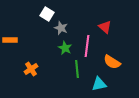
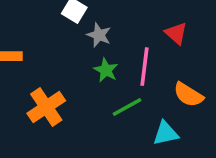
orange cross: (31, 69) -> (46, 107), size x1.5
green line: (77, 69) -> (127, 107), turned 66

